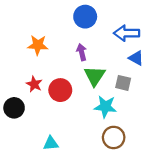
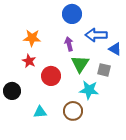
blue arrow: (127, 33) -> (96, 35), moved
red star: (34, 84) -> (29, 61), moved
brown circle: (114, 137) -> (73, 111), moved
cyan triangle: (51, 143) -> (40, 112), moved

